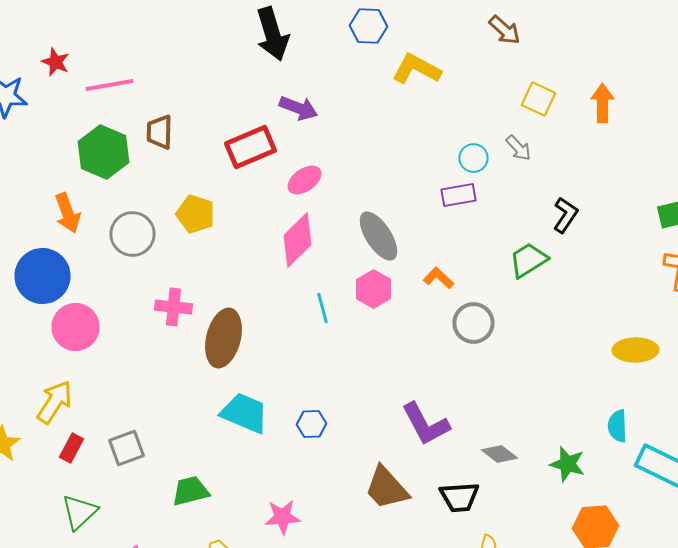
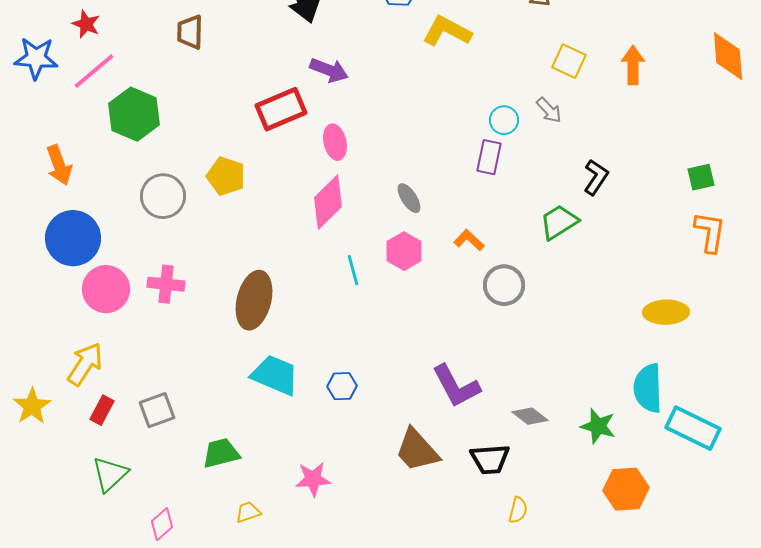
pink line: (110, 85) -> (94, 71), moved, turned -30
brown trapezoid: (160, 132) -> (190, 32), moved
pink ellipse: (304, 180) -> (335, 142), turned -68
purple rectangle: (458, 195) -> (489, 157), turned -68
orange arrow: (68, 213) -> (59, 165), moved
gray ellipse: (378, 236) -> (409, 198), size x0.6
pink cross: (174, 307) -> (166, 284), moved
cyan semicircle: (618, 426) -> (648, 388), size x1.5

